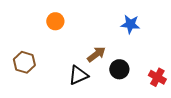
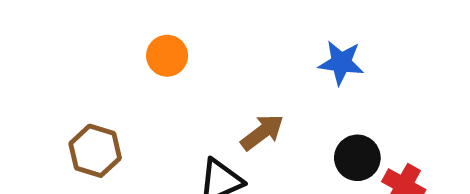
black circle: (119, 69) -> (357, 158), moved

